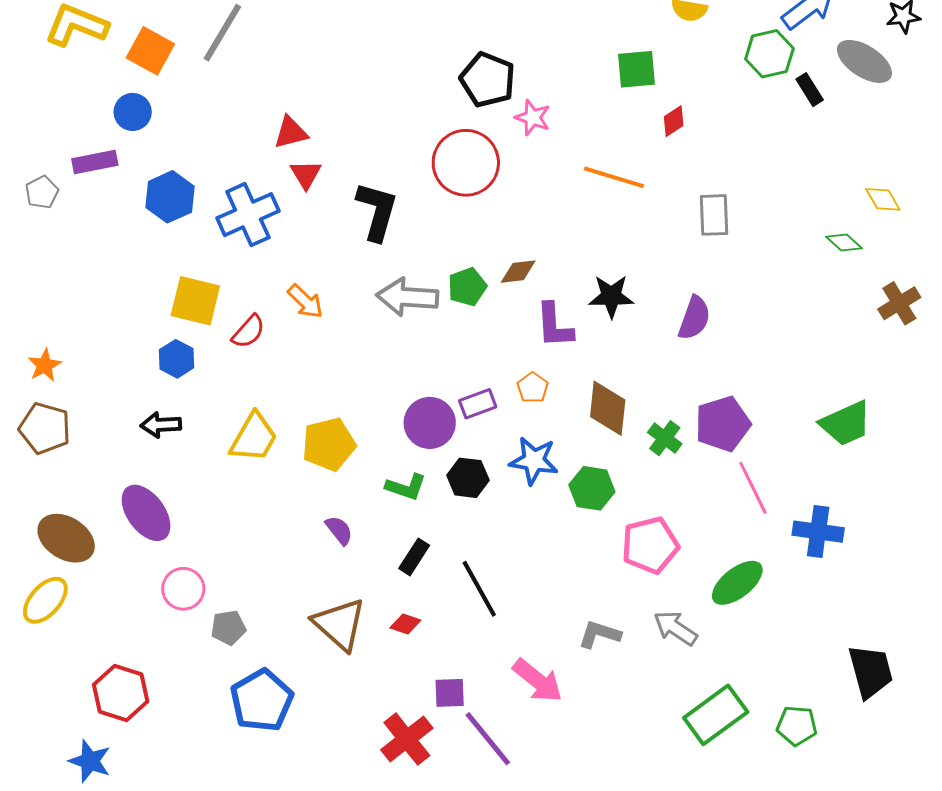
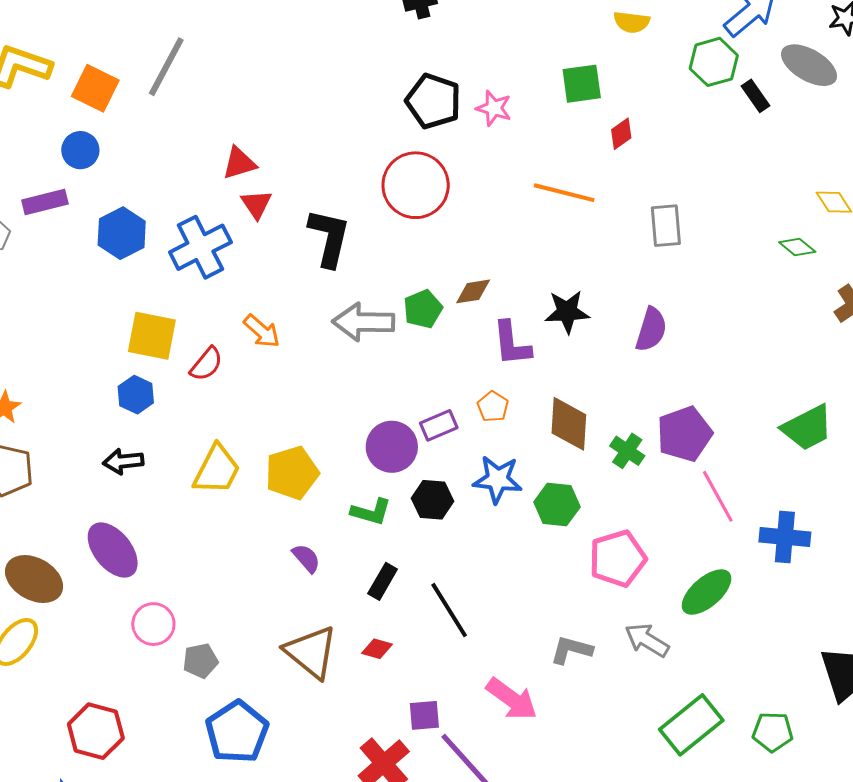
pink star: (533, 118) -> (494, 108), moved

